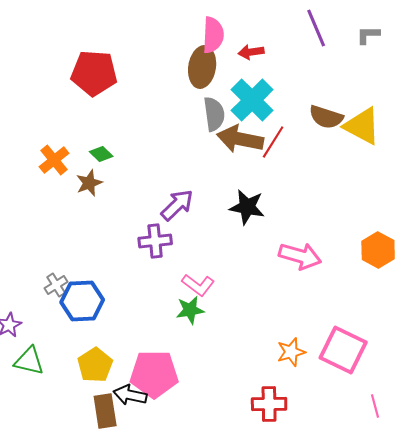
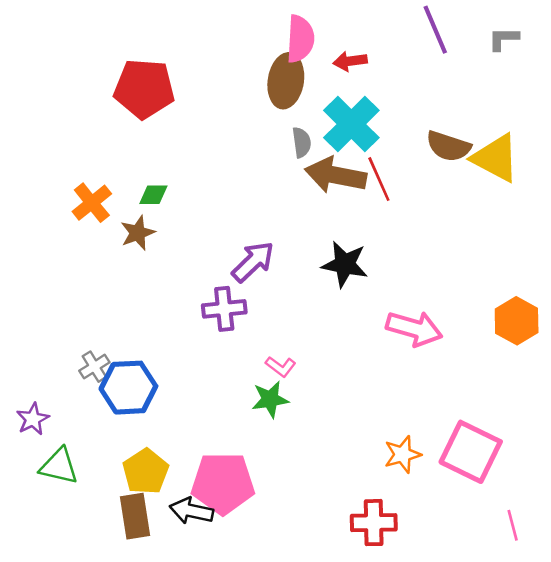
gray semicircle: (214, 114) -> (302, 142), size x0.7
red line: (273, 142) -> (379, 179), turned -56
green diamond: (101, 154) -> (153, 195), turned -45
pink L-shape: (198, 285) -> (281, 367), size x0.7
brown rectangle: (105, 411) -> (135, 516), moved

